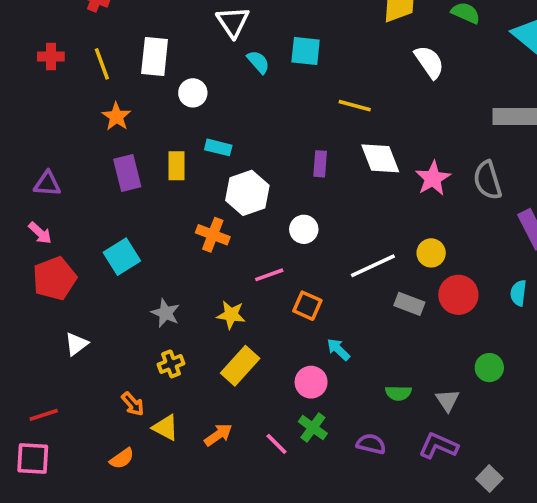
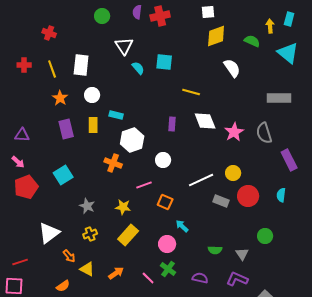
white circle: (193, 93) -> (92, 95), moved
white triangle: (76, 344) -> (49, 233), moved, size x1.6

